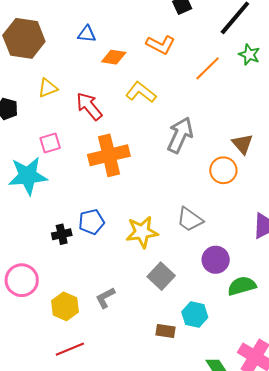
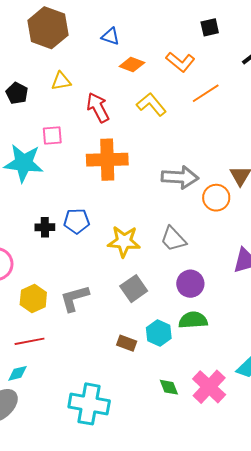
orange line: (208, 68) -> (206, 93), moved
gray arrow: (180, 135) -> (180, 177), moved, turned 57
green semicircle: (242, 286) -> (193, 320), moved
gray L-shape: (105, 298) -> (75, 298), size x1.4

